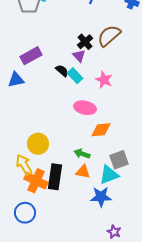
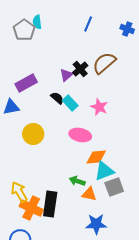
purple triangle: (79, 56) -> (66, 75), moved, turned 32
yellow circle: (38, 144) -> (33, 134), moved
orange triangle: (83, 172) -> (89, 194), moved
cyan triangle: (109, 175) -> (104, 171), moved

